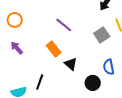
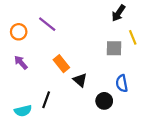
purple line: (64, 25) -> (47, 24), moved
gray square: (102, 35) -> (114, 48), turned 35

